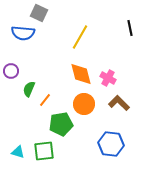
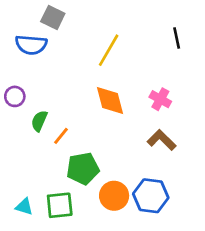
pink cross: (108, 78) -> (160, 99), moved
orange circle: (84, 104) -> (114, 196), moved

